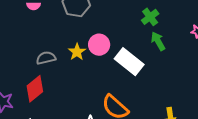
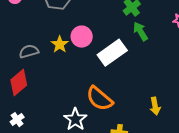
white rectangle: (129, 62) -> (112, 53), turned -72

